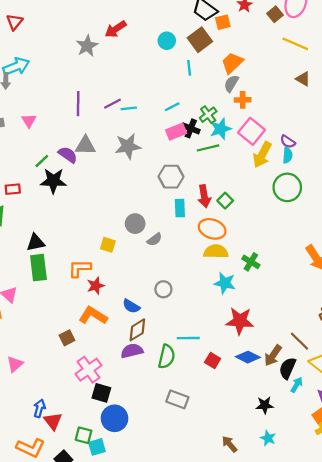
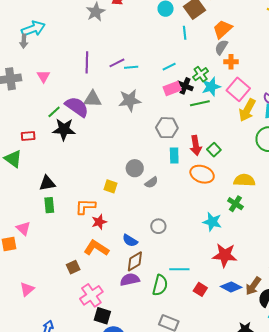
purple semicircle: (68, 155) -> (77, 107), size x1.4
yellow semicircle: (216, 252) -> (244, 180), moved
green rectangle: (38, 268) -> (49, 205), size x0.7

